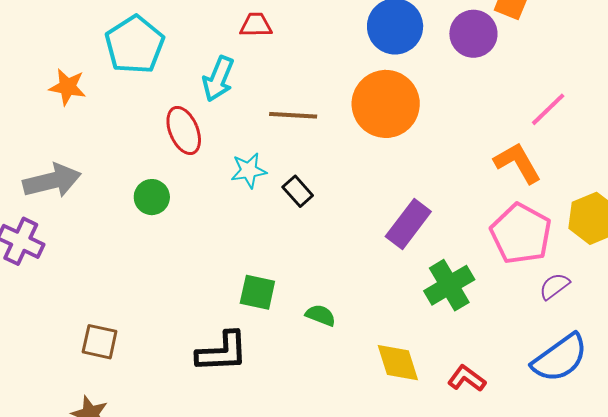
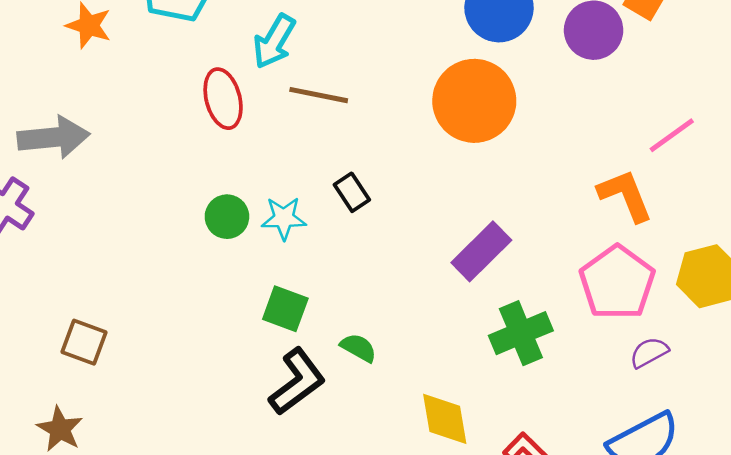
brown line: (293, 115) -> (319, 95), moved
cyan star: (249, 170) -> (284, 218), moved
green circle: (152, 197) -> (227, 217), moved
black L-shape: (222, 352) -> (297, 382), moved, turned -42

